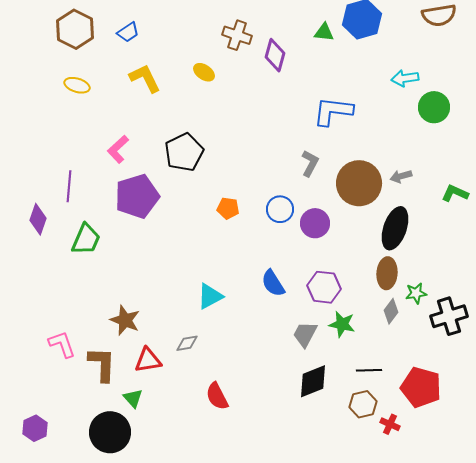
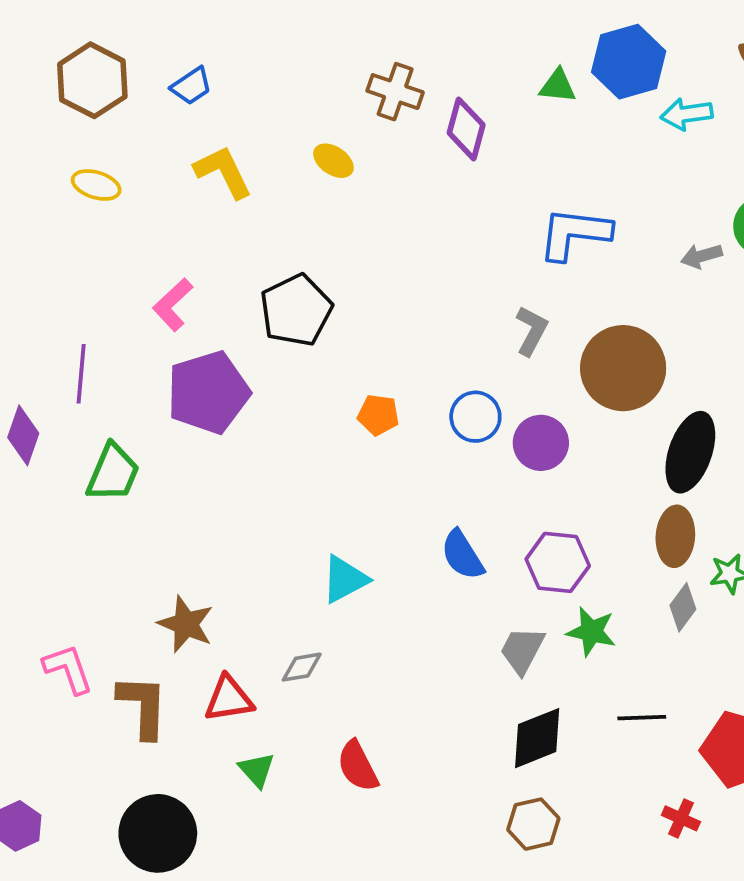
cyan arrow: (405, 78) -> (687, 114), moved
gray arrow: (401, 176) -> (702, 256), moved
green triangle: (133, 398) -> (257, 770), moved
brown hexagon: (363, 404) -> (533, 824), moved

